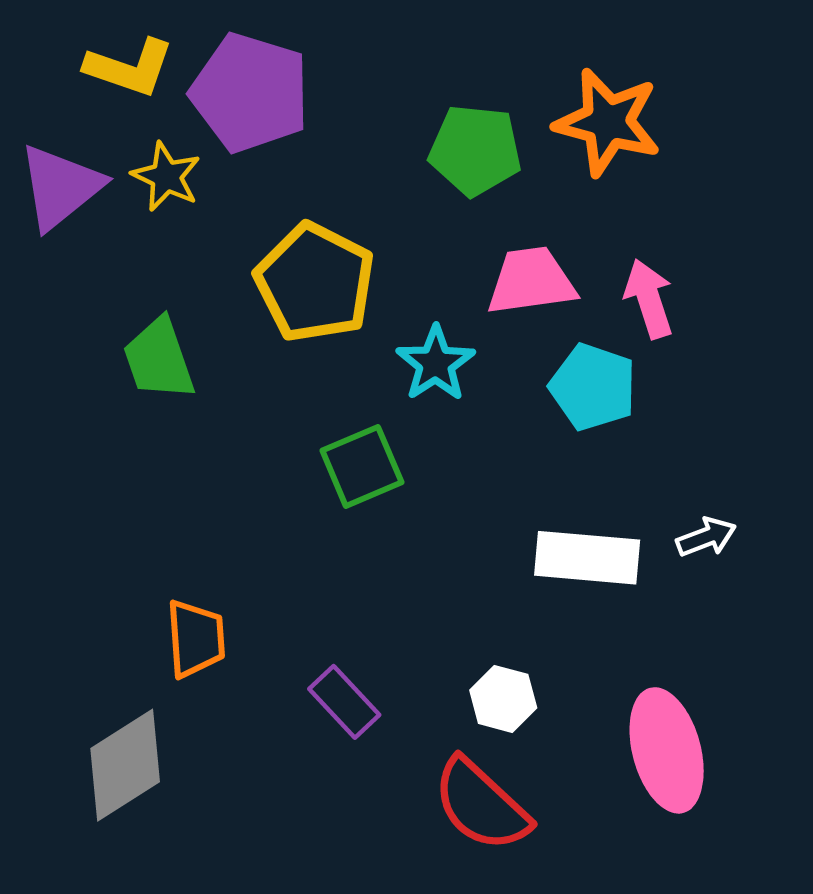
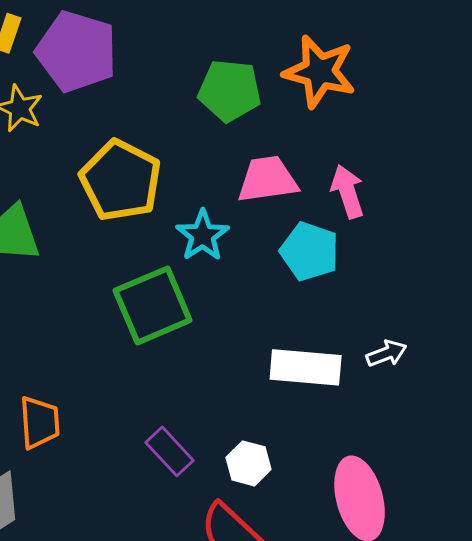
green square: (362, 466) -> (153, 305), size x1.4
purple rectangle: (344, 702) -> (170, 451), moved

